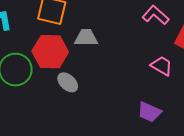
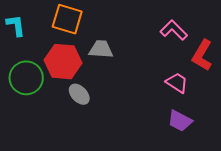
purple trapezoid: (149, 112) -> (180, 121), moved

